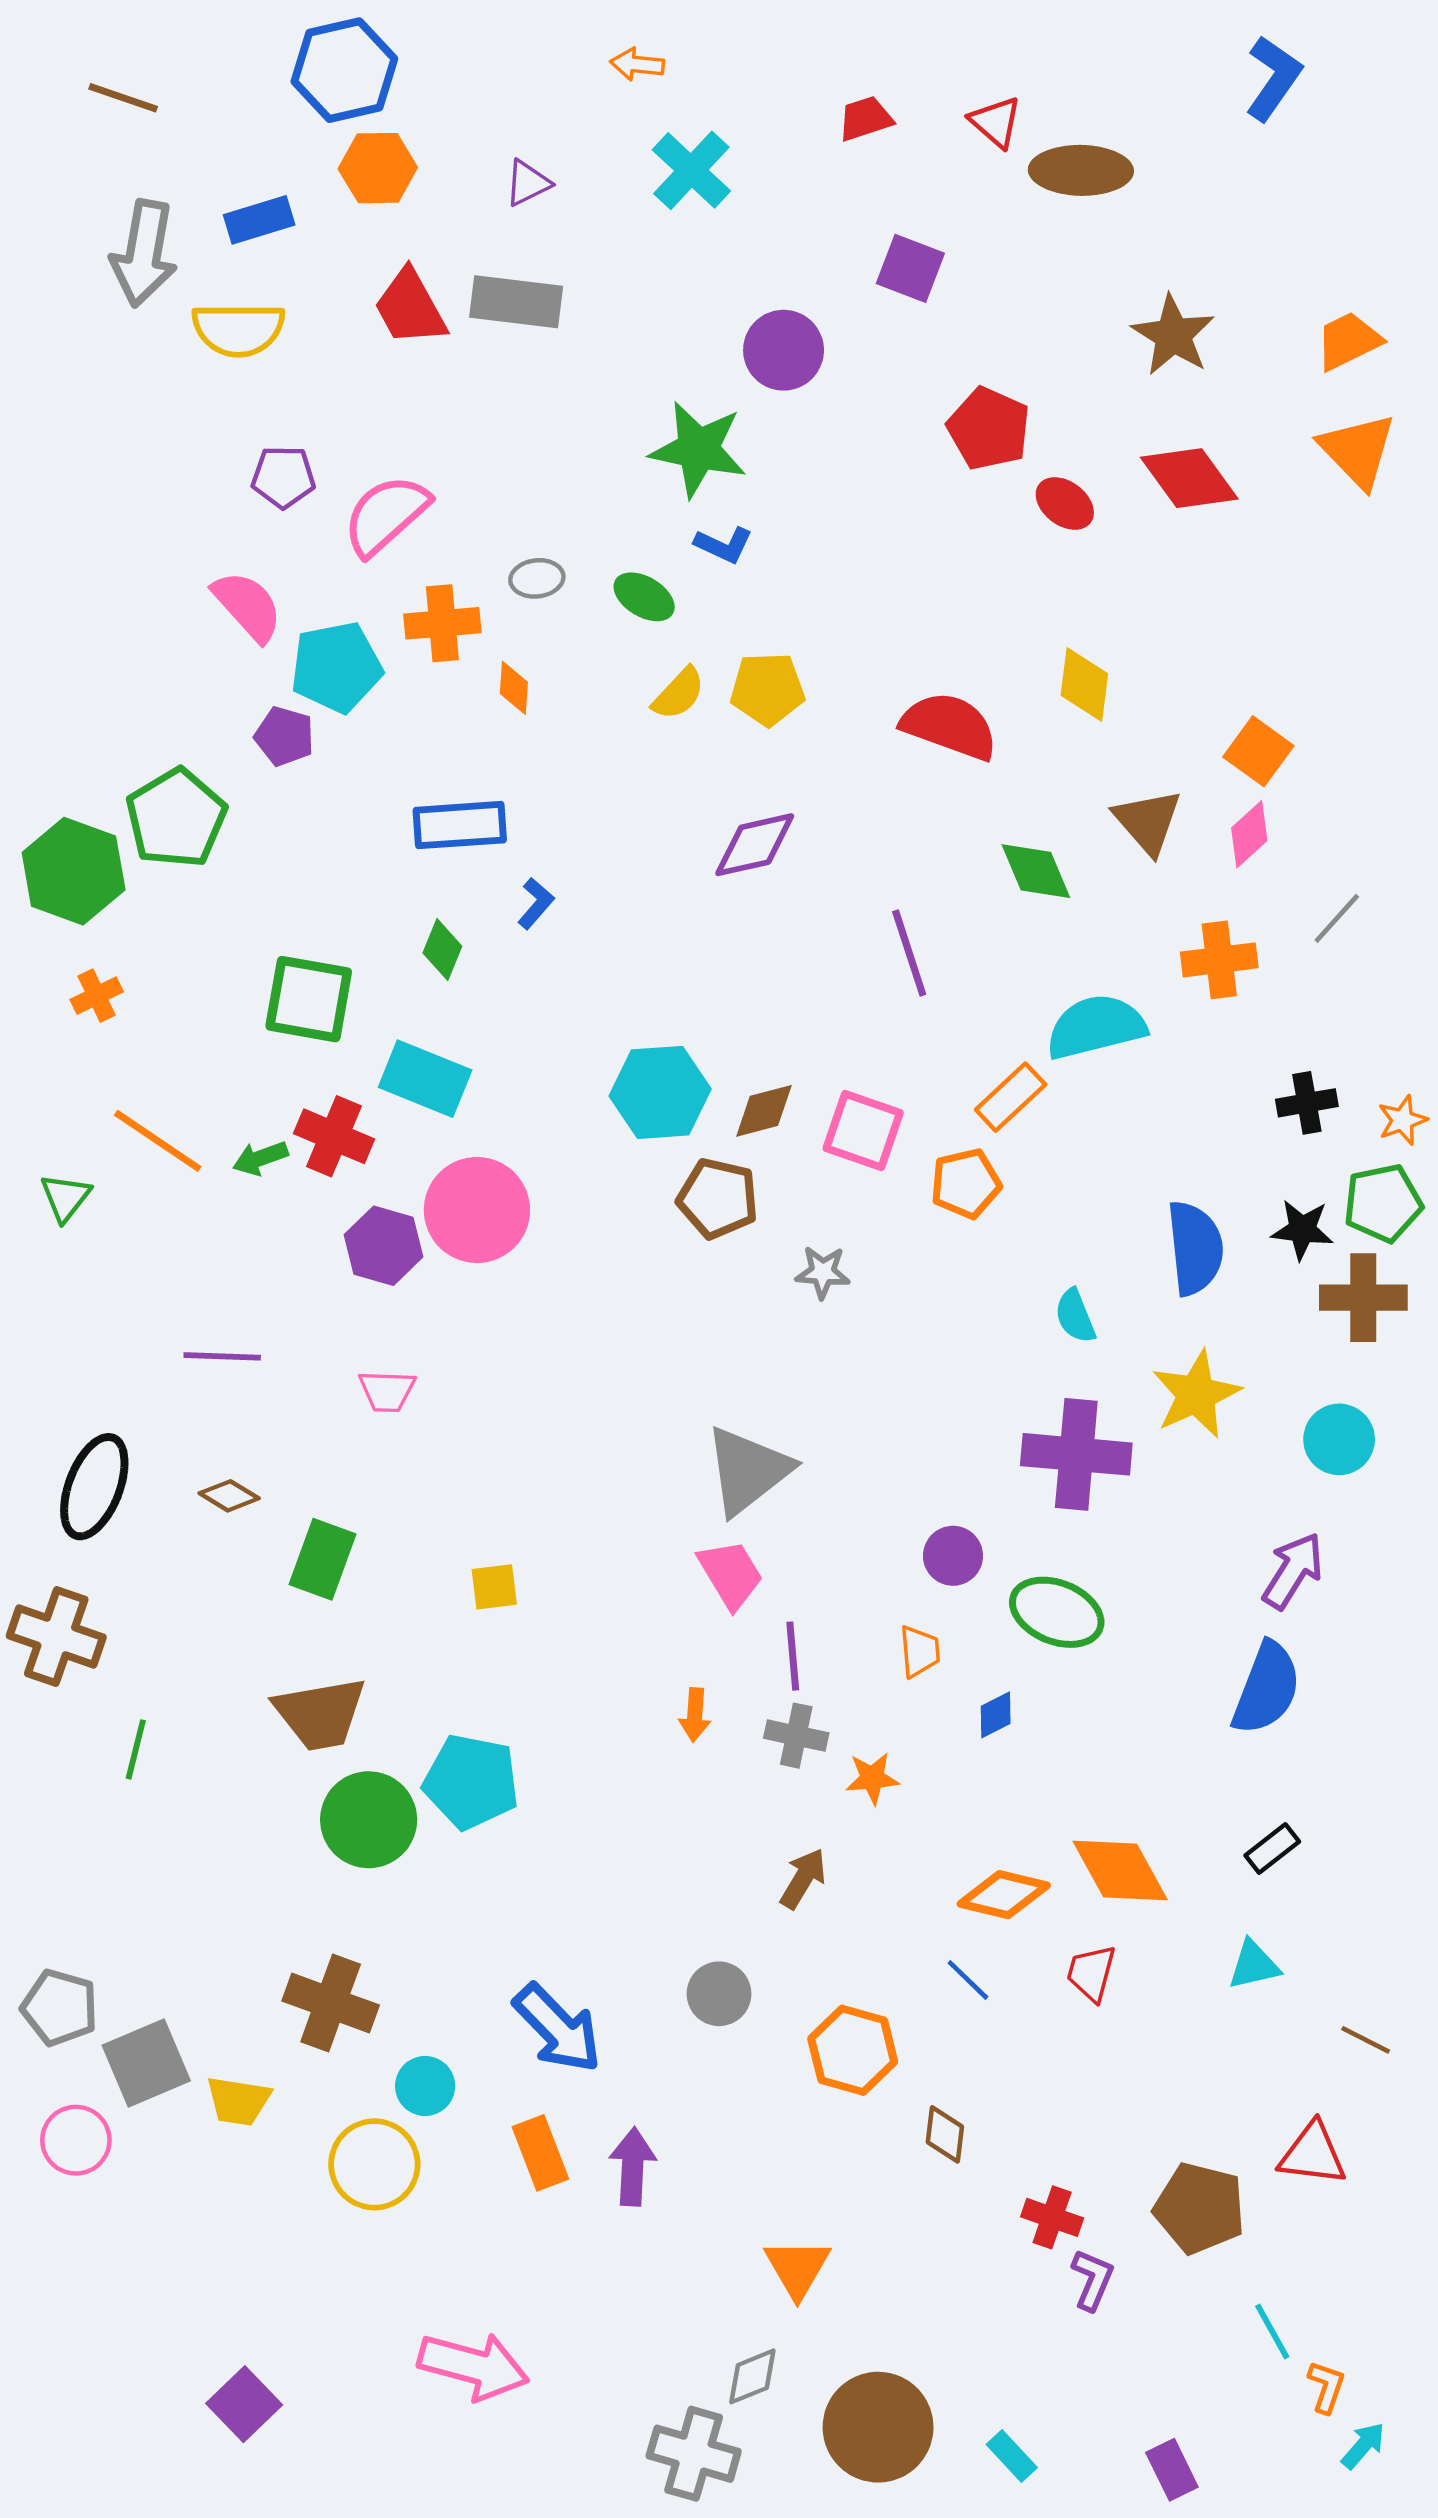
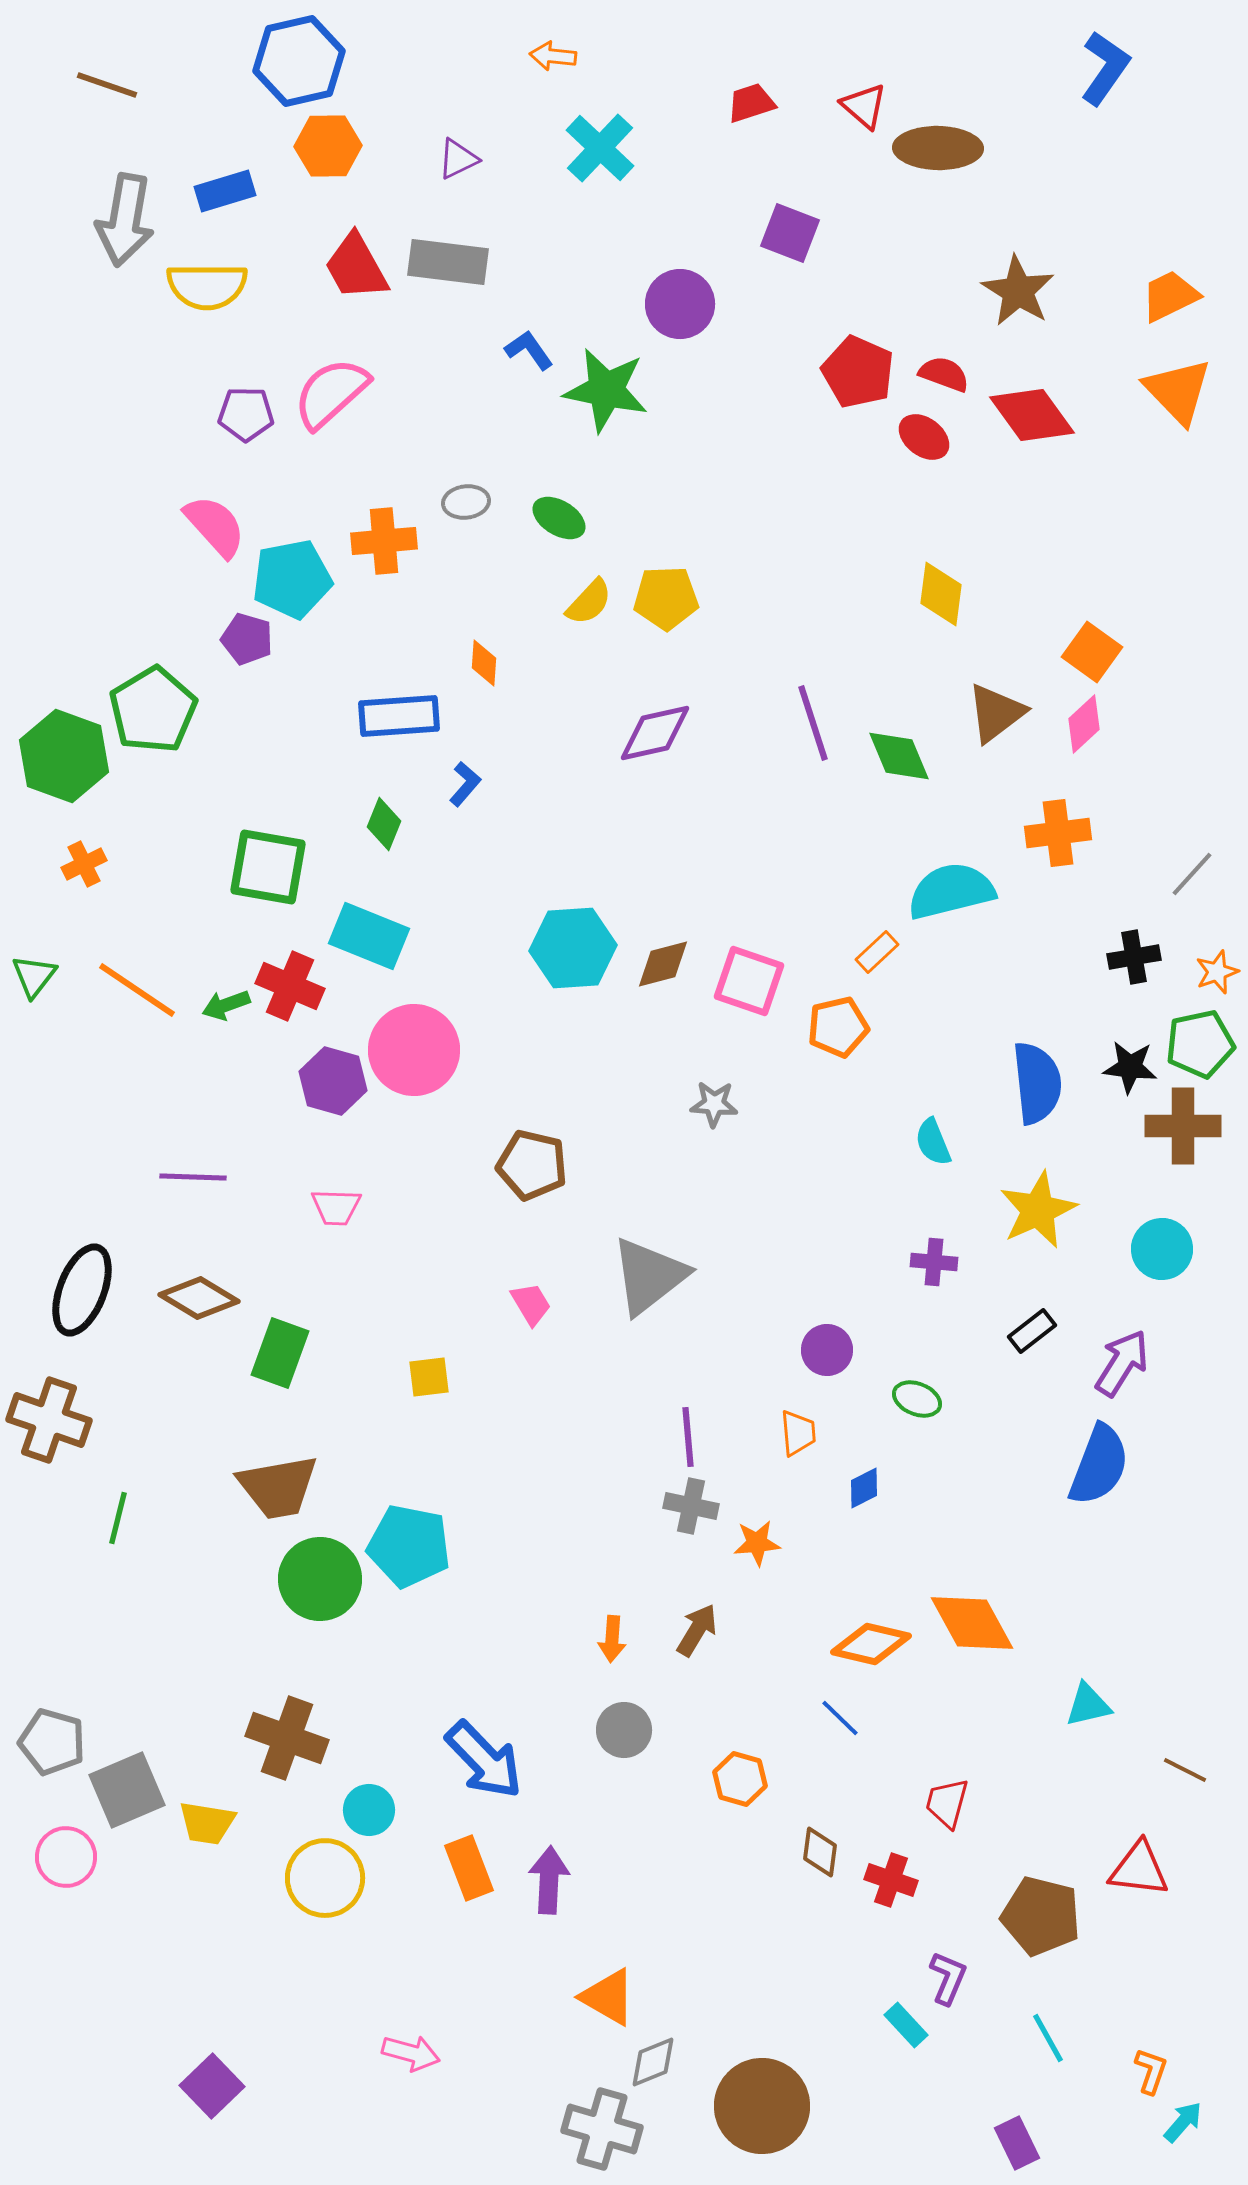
pink semicircle: (386, 515) -> (331, 393), moved
blue L-shape: (724, 545) -> (529, 350), moved, turned -150
orange diamond: (514, 688) -> (484, 663), moved
red semicircle: (950, 726) -> (944, 374), moved, size x0.6
brown triangle: (1148, 822) -> (996, 713), turned 34
gray line: (1337, 918) -> (1192, 874), moved
purple line: (909, 953) -> (813, 723), moved
orange rectangle: (1011, 1097) -> (877, 952), size x0.7
green triangle: (65, 1197) -> (34, 976), moved
brown pentagon: (718, 1198) -> (532, 1165), moved
purple cross: (1076, 1454) -> (934, 1262), size x0.5
brown diamond: (229, 1496) -> (199, 1298), size x1.5
pink trapezoid: (731, 1574) -> (531, 1304), moved, size x0.7
green ellipse: (1057, 1612) -> (917, 1399), size x0.6
orange arrow: (695, 1715) -> (612, 1639), moved
black rectangle: (1272, 1849) -> (1032, 1331), moved
red trapezoid: (1091, 1973) -> (947, 1803), moved
orange hexagon: (853, 2050) -> (740, 1779), size x0.7
red cross: (1052, 2217) -> (891, 1880), moved
orange triangle: (797, 2268) -> (608, 1997), moved, turned -30
cyan line: (1272, 2331) -> (1048, 2038), moved
pink arrow: (473, 2366) -> (411, 2053), size x0.6
cyan rectangle: (1012, 2456) -> (906, 2025), moved

